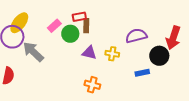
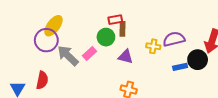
pink rectangle: (54, 26) -> (90, 54), moved
yellow cross: (112, 54) -> (153, 46), moved
blue rectangle: (142, 73) -> (180, 67), moved

